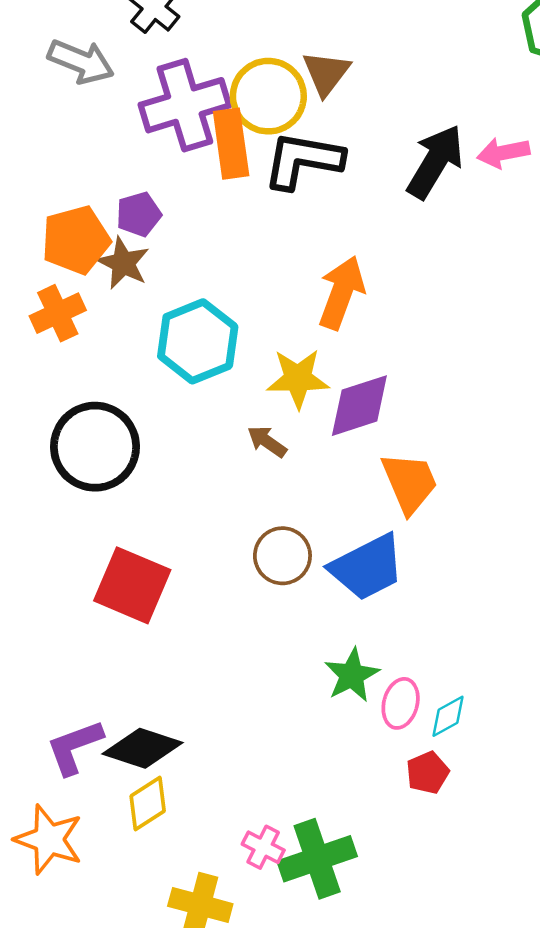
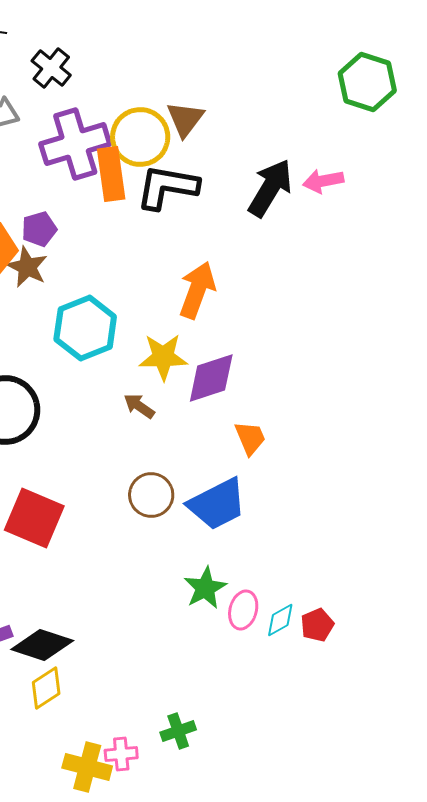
orange trapezoid: (410, 483) -> (250, 438), size x0.7
red pentagon: (428, 773) -> (317, 625), moved
pink cross: (263, 847) -> (121, 754), moved, turned -32
green cross: (317, 859) -> (178, 731), size x0.6

